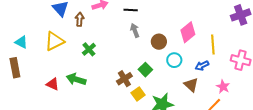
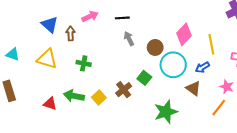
yellow triangle: (54, 41) -> (47, 59), turned 50
cyan triangle: (21, 42) -> (13, 54), moved
green cross: (89, 49) -> (84, 63), turned -32
cyan circle: (174, 60) -> (173, 65), size x1.6
yellow square: (138, 94) -> (99, 97), moved

